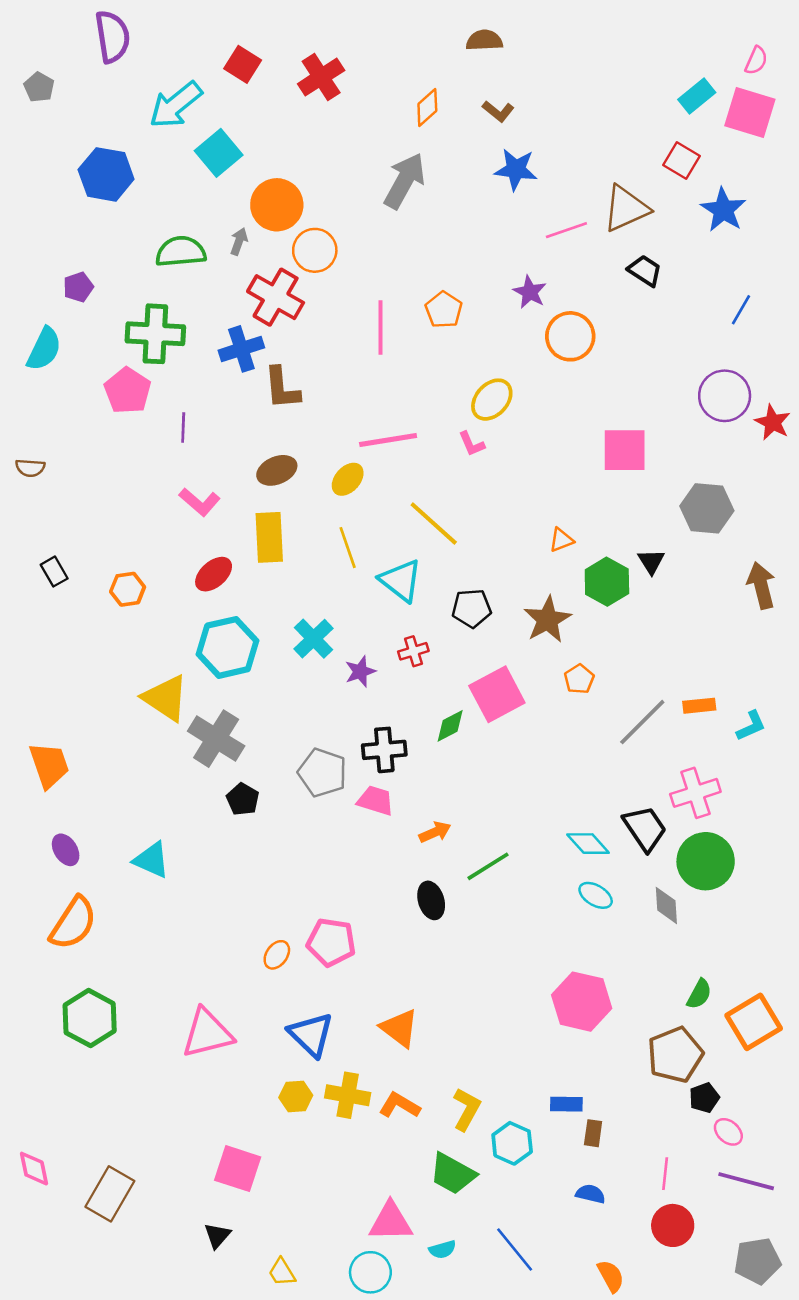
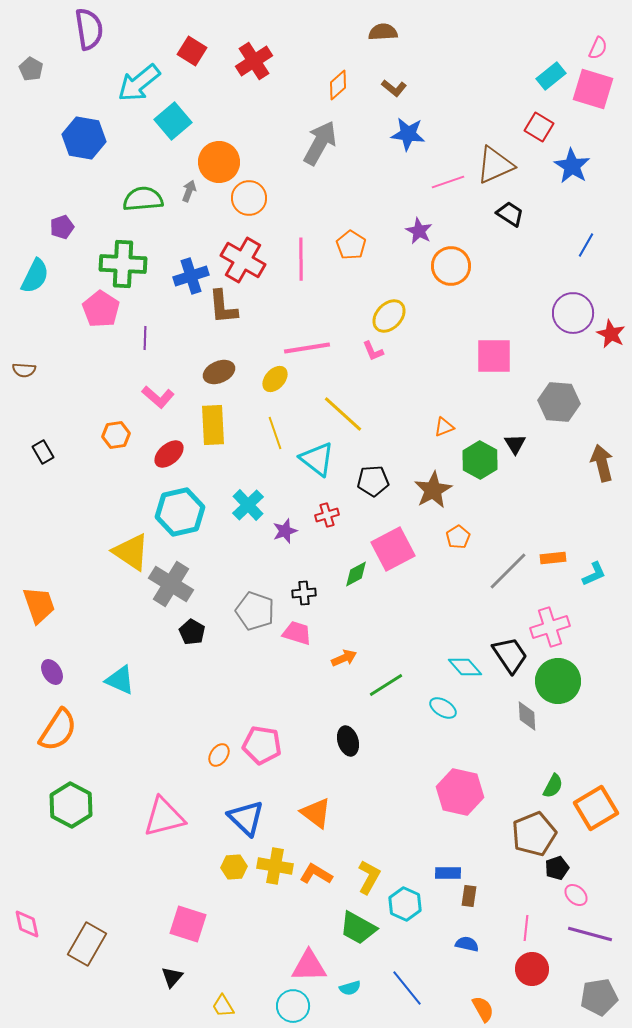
red cross: (276, 297) -> (243, 260), moved
orange hexagon: (128, 589) -> (116, 435), moved
black cross: (384, 750) -> (304, 593), size x0.7
cyan ellipse: (596, 895) -> (443, 708), moved
black ellipse: (431, 900) -> (348, 741), moved

